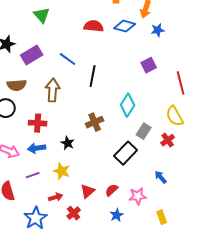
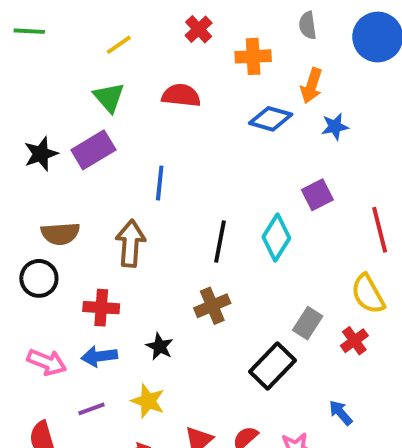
red semicircle: (94, 26) -> (181, 95), moved
purple rectangle: (32, 55) -> (93, 150), moved
blue line: (68, 59) -> (160, 183), turned 60
black line: (93, 76) -> (220, 241), moved
cyan diamond: (128, 105) -> (276, 238), moved

